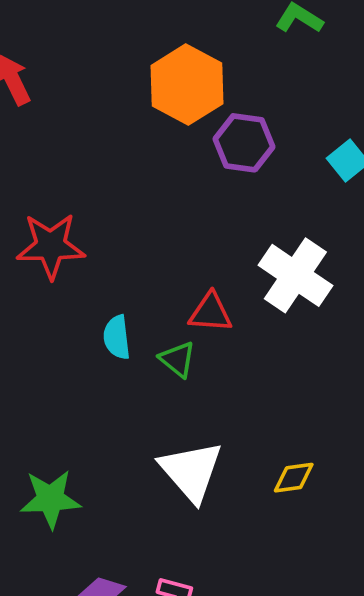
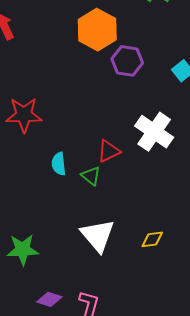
red triangle: (211, 312) -> (109, 151), turned -30

